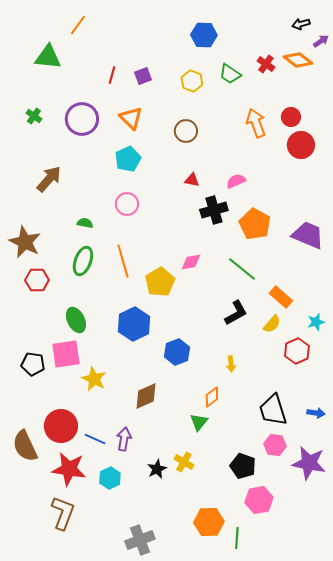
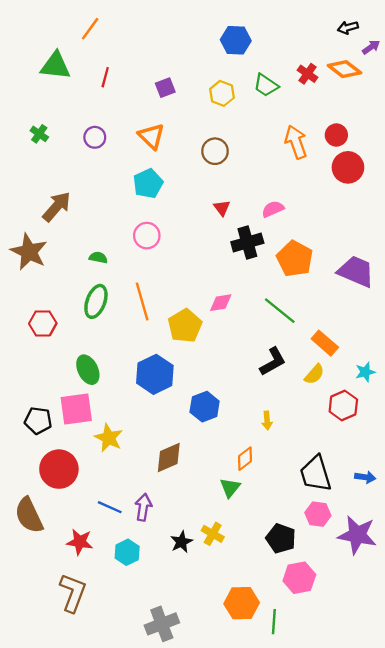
red line: (112, 75) -> (105, 77), moved
purple circle: (82, 119) -> (95, 137), size x0.6
red triangle: (192, 180) -> (222, 208), turned 42
brown star: (25, 242) -> (29, 252), moved
red circle: (61, 426) -> (59, 469), moved
red star: (69, 469) -> (80, 542), size x0.7

